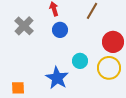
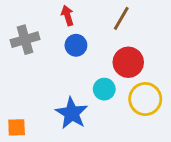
gray cross: (24, 26) -> (25, 40), turned 30
red circle: (113, 42) -> (128, 62), moved

